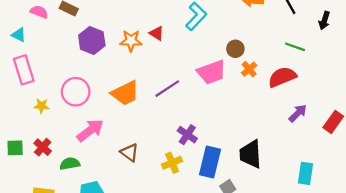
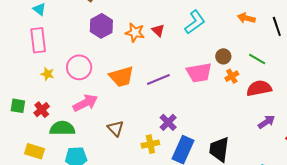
green line: (295, 47) -> (257, 59), moved
green semicircle: (70, 164) -> (62, 128), size x1.4

